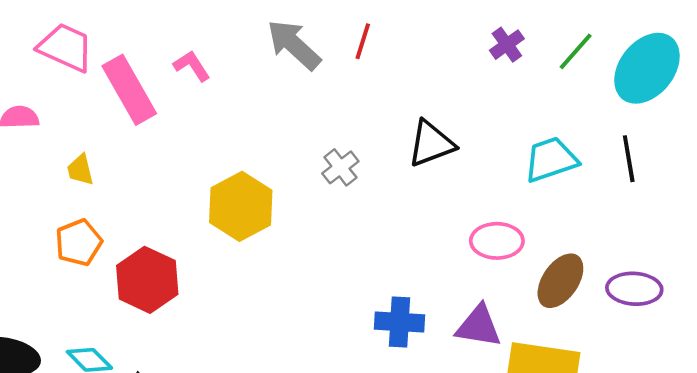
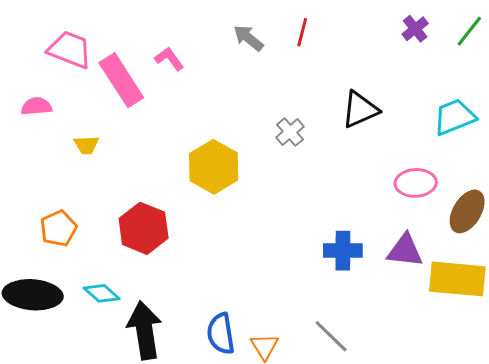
gray arrow: (294, 45) -> (248, 38), size x0.7
yellow trapezoid: (80, 170) -> (86, 145), turned -76
orange pentagon: (79, 243) -> (58, 228), moved

